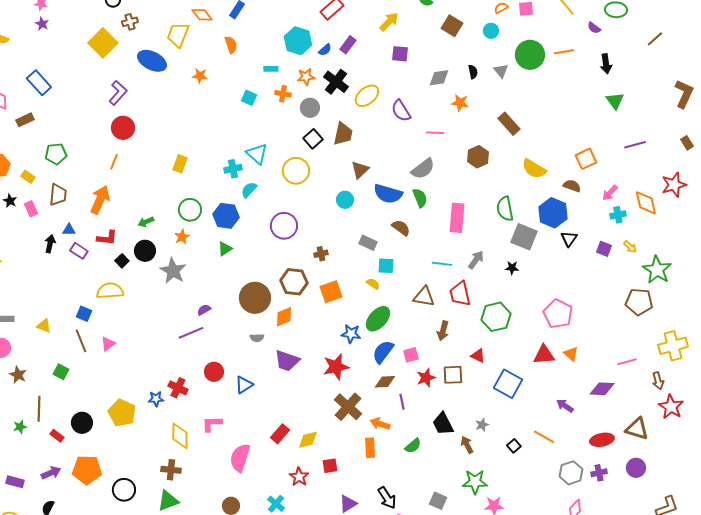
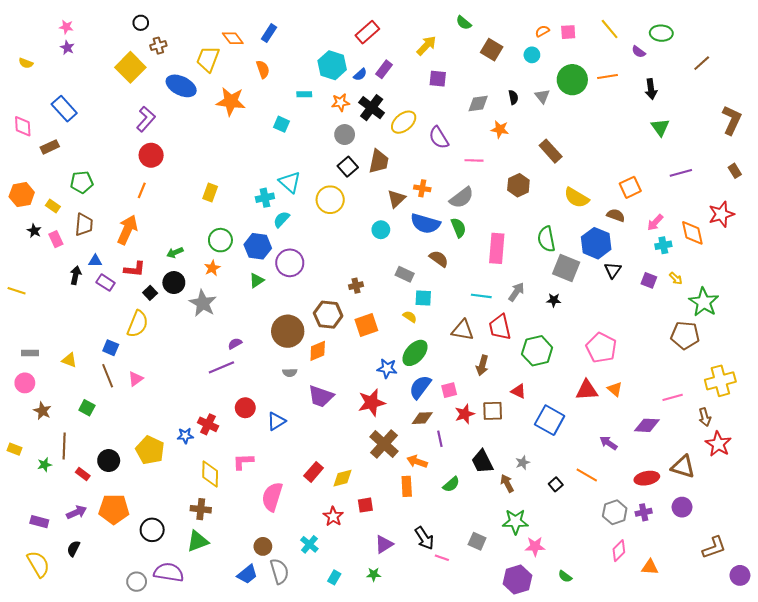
orange star: (200, 76) -> (231, 101), size x1.8
orange cross: (283, 94) -> (422, 188), moved
purple circle: (284, 226) -> (290, 263), moved
yellow semicircle: (110, 291) -> (138, 324), turned 116

